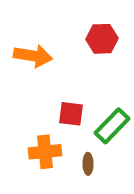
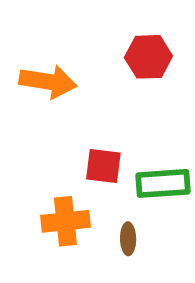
green rectangle: (112, 126) -> (163, 183), turned 42

